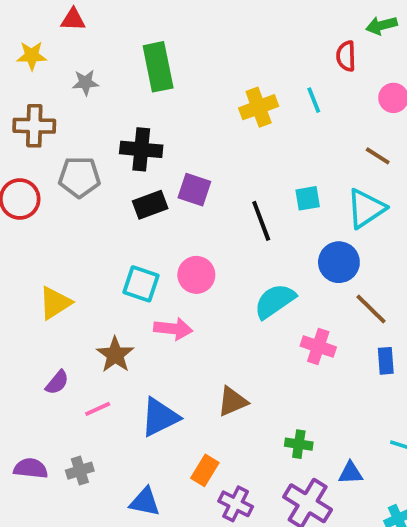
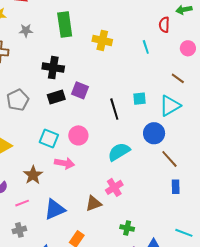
yellow cross: (259, 107) -> (102, 40), moved, turned 30
gray pentagon: (79, 177) -> (18, 100), moved, turned -30
pink cross: (318, 346) -> (114, 187), moved, turned 36
gray cross: (80, 471) -> (19, 230), moved

